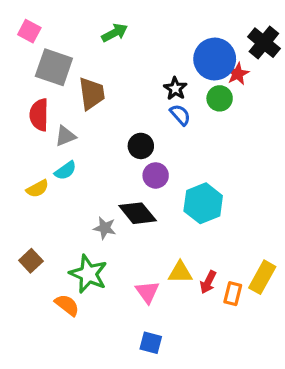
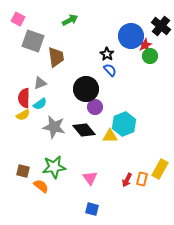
green circle: (220, 98) -> (150, 56), moved
red semicircle: (39, 115) -> (24, 98), moved
black circle: (141, 146) -> (86, 89), size x1.6
gray star: (105, 228) -> (54, 127), moved, size x1.6
brown square: (31, 261) -> (23, 171), moved, turned -32
yellow triangle: (180, 272) -> (110, 136), moved
green star: (88, 274) -> (54, 167), turned -30
red arrow: (208, 282) -> (127, 180), moved

